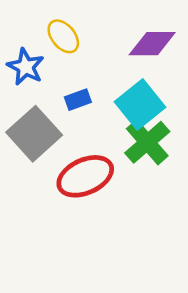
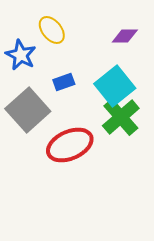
purple diamond: (152, 44) -> (125, 36), size x0.7

